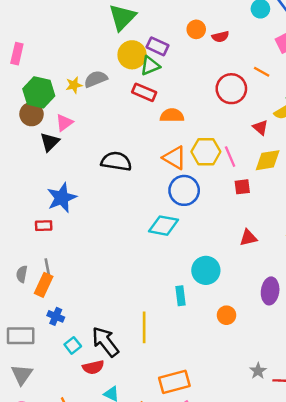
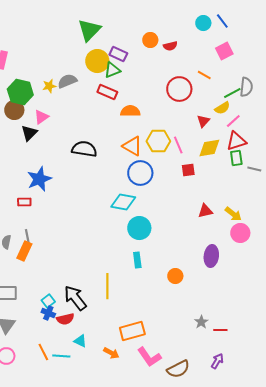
red triangle: (260, 127) -> (203, 121), turned 32
red triangle: (248, 238) -> (205, 211), moved
cyan circle: (206, 270) -> (139, 228), moved
blue cross: (56, 316) -> (48, 313), moved

